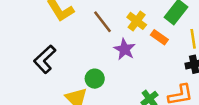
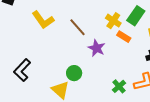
yellow cross: (137, 21) -> (113, 21), moved
black L-shape: (45, 59) -> (22, 70), moved

